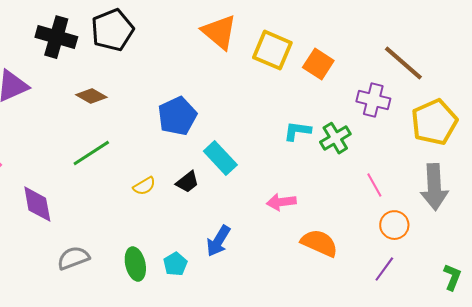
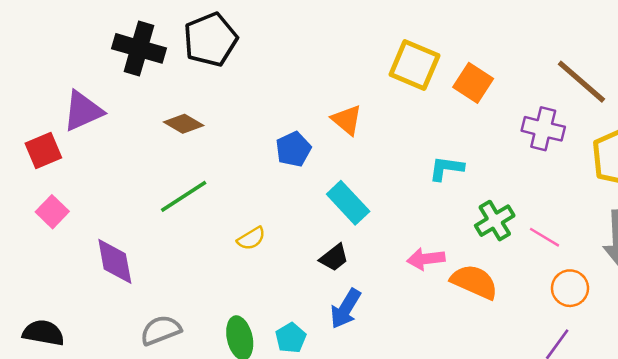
orange triangle: (219, 32) -> (347, 120), moved, size x0.7
blue pentagon: (177, 116) -> (293, 149), size x0.7
green cross: (335, 138) -> (495, 221), moved
black trapezoid: (187, 182) -> (334, 258), moved
pink line: (374, 185) -> (544, 237), turned -30
orange semicircle: (319, 243) -> (474, 282), moved

